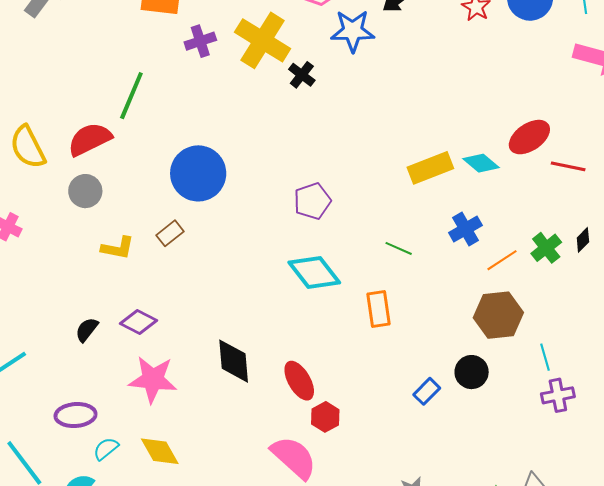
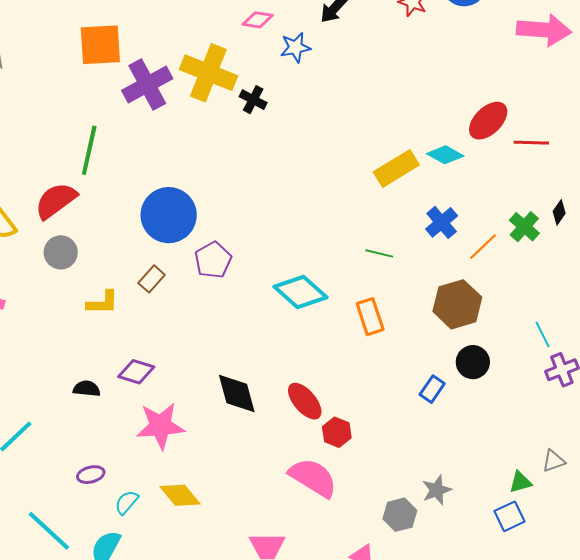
blue star: (353, 31) -> (295, 47), size x0.7
purple cross: (200, 41) -> (147, 85), size x1.6
purple pentagon: (312, 201) -> (213, 260), moved
brown hexagon: (498, 315) -> (457, 304), moved
black semicircle: (87, 330) -> (87, 389), turned 68
purple ellipse: (76, 415) -> (91, 475), size x0.7

